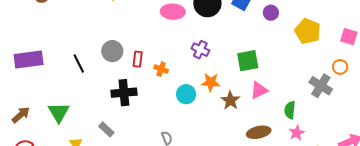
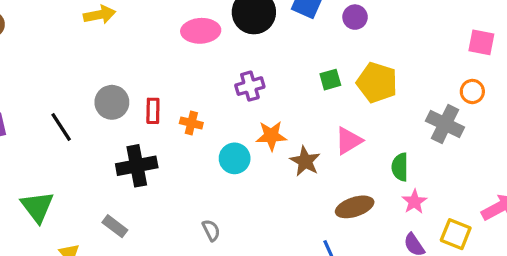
yellow pentagon: (308, 31) -> (377, 83), moved
purple cross: (200, 50) -> (250, 86), turned -36
green square: (248, 61) -> (330, 80), moved, size x0.6

